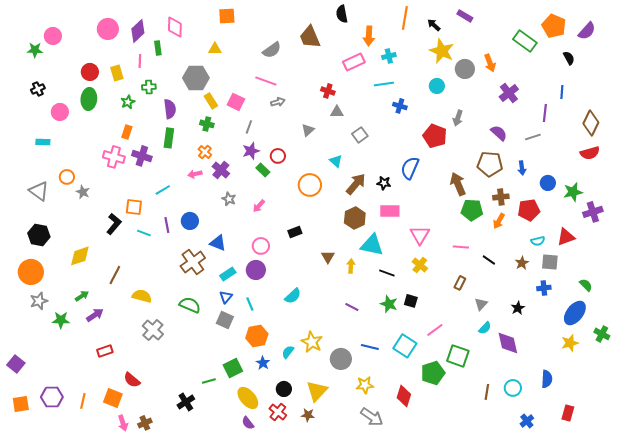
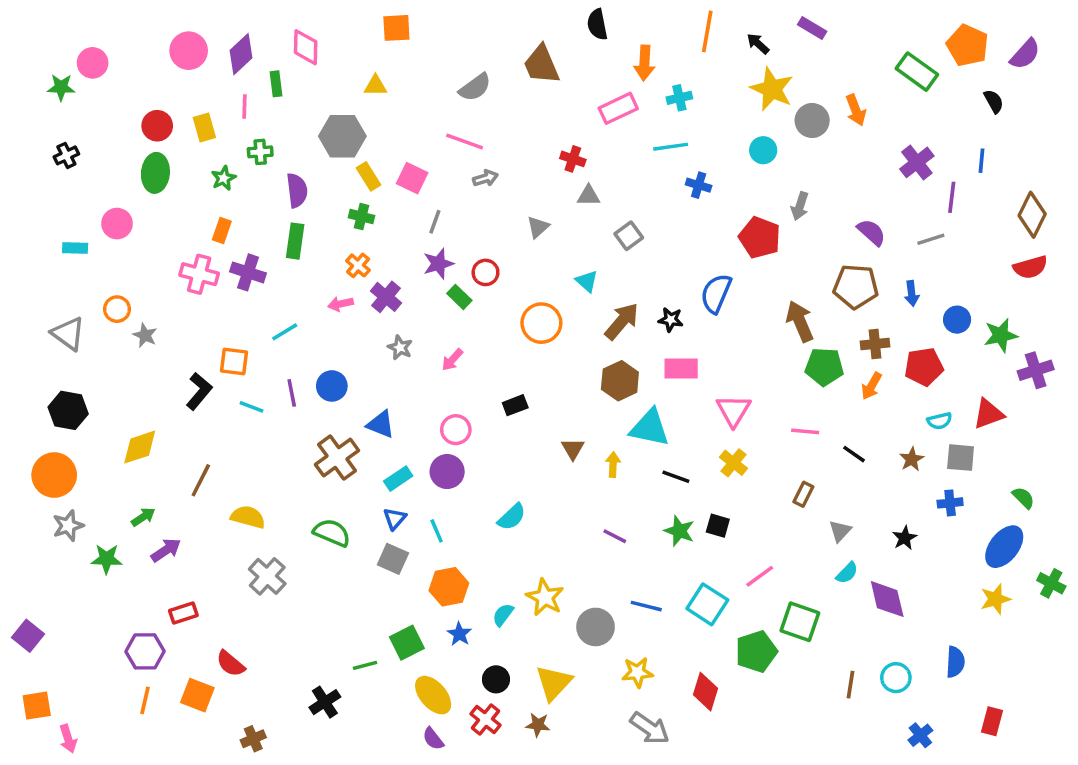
purple cross: (509, 93) -> (917, 162), moved
pink circle: (60, 112) -> (117, 224), moved
purple hexagon: (52, 397) -> (145, 651), moved
pink arrow: (123, 423) -> (68, 739), moved

